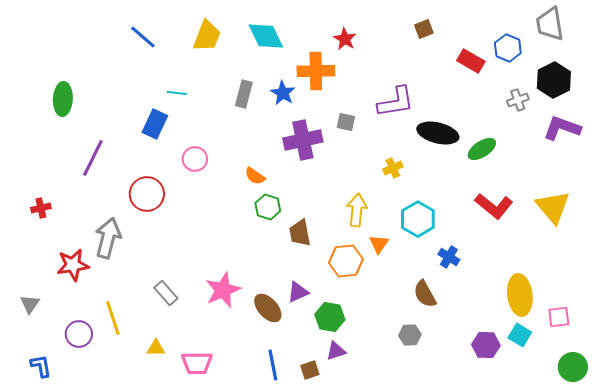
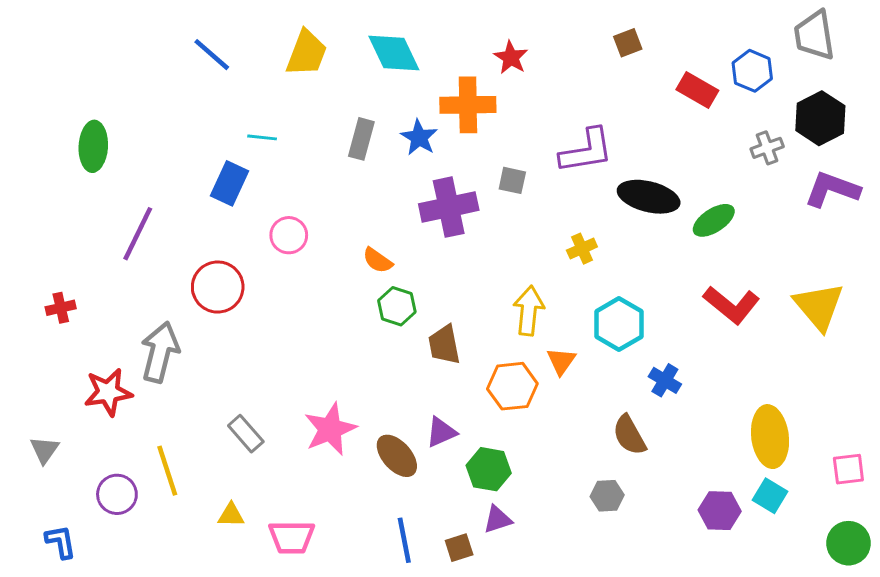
pink square: (559, 317) -> (848, 469), moved

